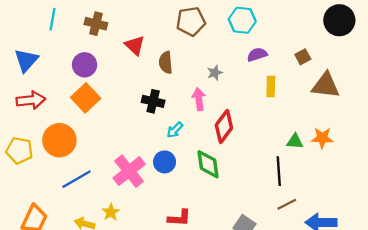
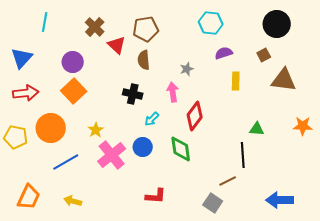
black circle: (339, 20) -> (277, 24), moved
brown pentagon: (191, 21) -> (146, 29), moved
brown cross: (96, 24) -> (95, 27), moved, turned 30
orange star: (322, 138) -> (303, 126), moved
brown line: (287, 204) -> (228, 181), moved
yellow star: (111, 212) -> (96, 130), moved

